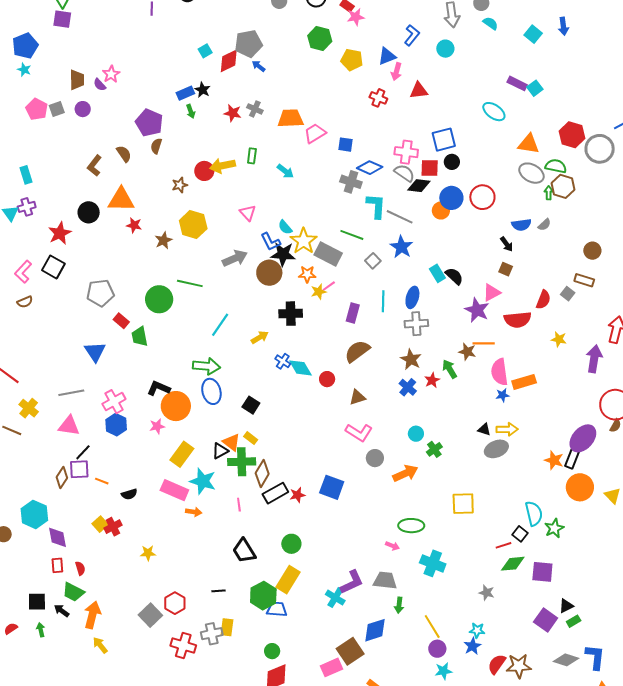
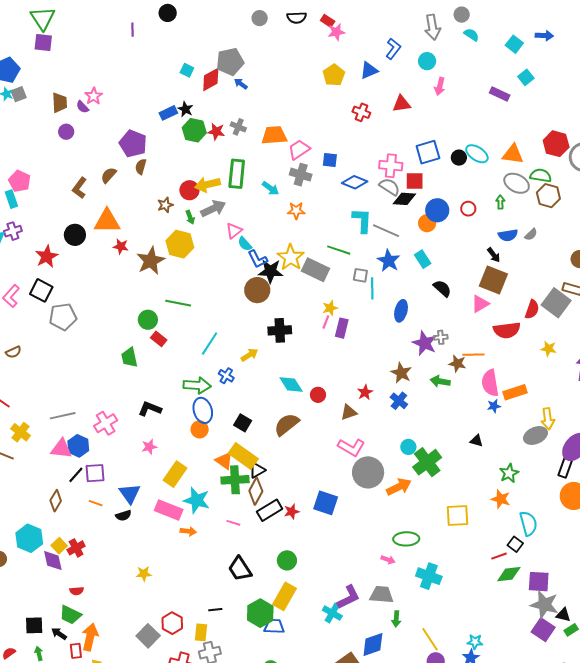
blue arrow: (563, 26) -> (544, 36), turned -78
green hexagon: (320, 38) -> (194, 130), moved
cyan square: (205, 51) -> (187, 70), turned -32
yellow pentagon: (352, 60) -> (334, 75), turned 30
pink arrow: (396, 72) -> (440, 86), moved
cyan square: (535, 88) -> (526, 77), moved
pink pentagon: (37, 109) -> (20, 181), moved
gray square: (57, 109) -> (19, 94), moved
green arrow: (191, 111) -> (190, 217), moved
cyan ellipse: (494, 112) -> (477, 154), moved
brown semicircle: (124, 154) -> (109, 175), turned -102
green rectangle: (252, 156) -> (237, 174), size x1.8
black circle: (452, 162) -> (459, 158), moved
gray cross: (351, 182) -> (301, 175), moved
green arrow: (549, 193) -> (500, 202), moved
red circle: (482, 197) -> (468, 209), size x0.6
pink triangle: (248, 213) -> (234, 231), turned 36
cyan semicircle: (285, 227) -> (245, 244), moved
brown star: (163, 240) -> (151, 261), size x1.6
gray arrow: (235, 258) -> (213, 209), moved
gray square: (373, 261) -> (360, 275), turned -35
brown square: (506, 269) -> (493, 280), size x2.0
cyan rectangle: (437, 273) -> (423, 259), moved
orange star: (307, 274) -> (296, 211), moved
pink line: (329, 286) -> (326, 322), moved, turned -32
yellow star: (319, 292) -> (330, 308), moved
gray pentagon: (100, 293) -> (63, 317), moved
gray square: (568, 294) -> (556, 303), size x2.0
green circle: (159, 299) -> (148, 320), size x0.7
cyan line: (383, 301) -> (372, 288), moved
brown semicircle: (25, 302) -> (13, 352), moved
purple star: (477, 310) -> (425, 343), moved
red rectangle: (121, 321) -> (159, 339), moved
gray cross: (416, 324) -> (441, 337), moved, size x0.6
brown semicircle: (357, 351) -> (287, 424), moved
blue triangle: (95, 352) -> (130, 494), moved
blue cross: (283, 361) -> (226, 376), moved
green arrow: (450, 369) -> (440, 381), turned -48
red star: (432, 380) -> (365, 392), moved
orange circle: (176, 406) -> (200, 429), moved, size x0.6
blue hexagon: (116, 425) -> (78, 446), moved
yellow arrow: (507, 429) -> (548, 419), moved, turned 85
yellow rectangle: (251, 438) -> (243, 456), size x2.0
green cross: (434, 449) -> (427, 462), size x1.8
gray ellipse: (496, 449) -> (535, 435), moved
black triangle: (220, 451) -> (257, 470), moved
gray circle: (375, 458) -> (368, 472), size x1.8
orange star: (554, 460) -> (501, 499), moved
purple square: (79, 469) -> (95, 473), moved
pink line: (239, 505) -> (233, 523), turned -64
yellow square: (100, 524) -> (59, 546), moved
red cross: (113, 527) -> (76, 548), moved
green star: (554, 528) -> (509, 473), moved
red rectangle: (57, 565) -> (76, 651), moved
red semicircle: (80, 568) -> (77, 591), turned 104
gray star: (487, 593) -> (544, 605), moved, size x1.8
black triangle: (566, 606) -> (563, 615), turned 42
yellow rectangle: (227, 627) -> (201, 632), moved

